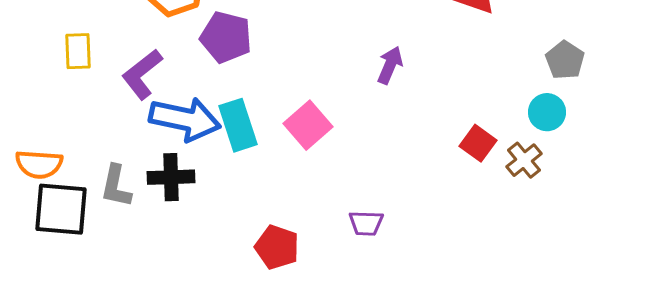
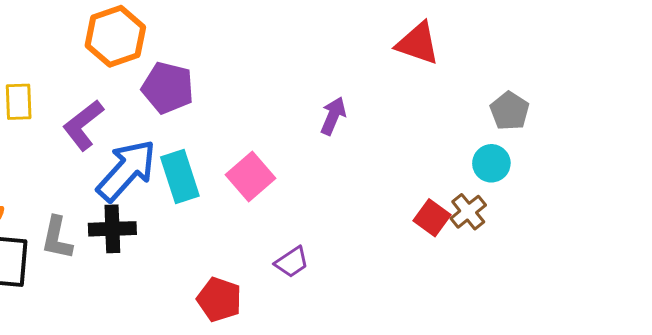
blue arrow: (185, 119) -> (126, 170), turned -60
red square: (478, 143) -> (432, 218), moved
purple trapezoid: (366, 223) -> (292, 262), moved, turned -36

